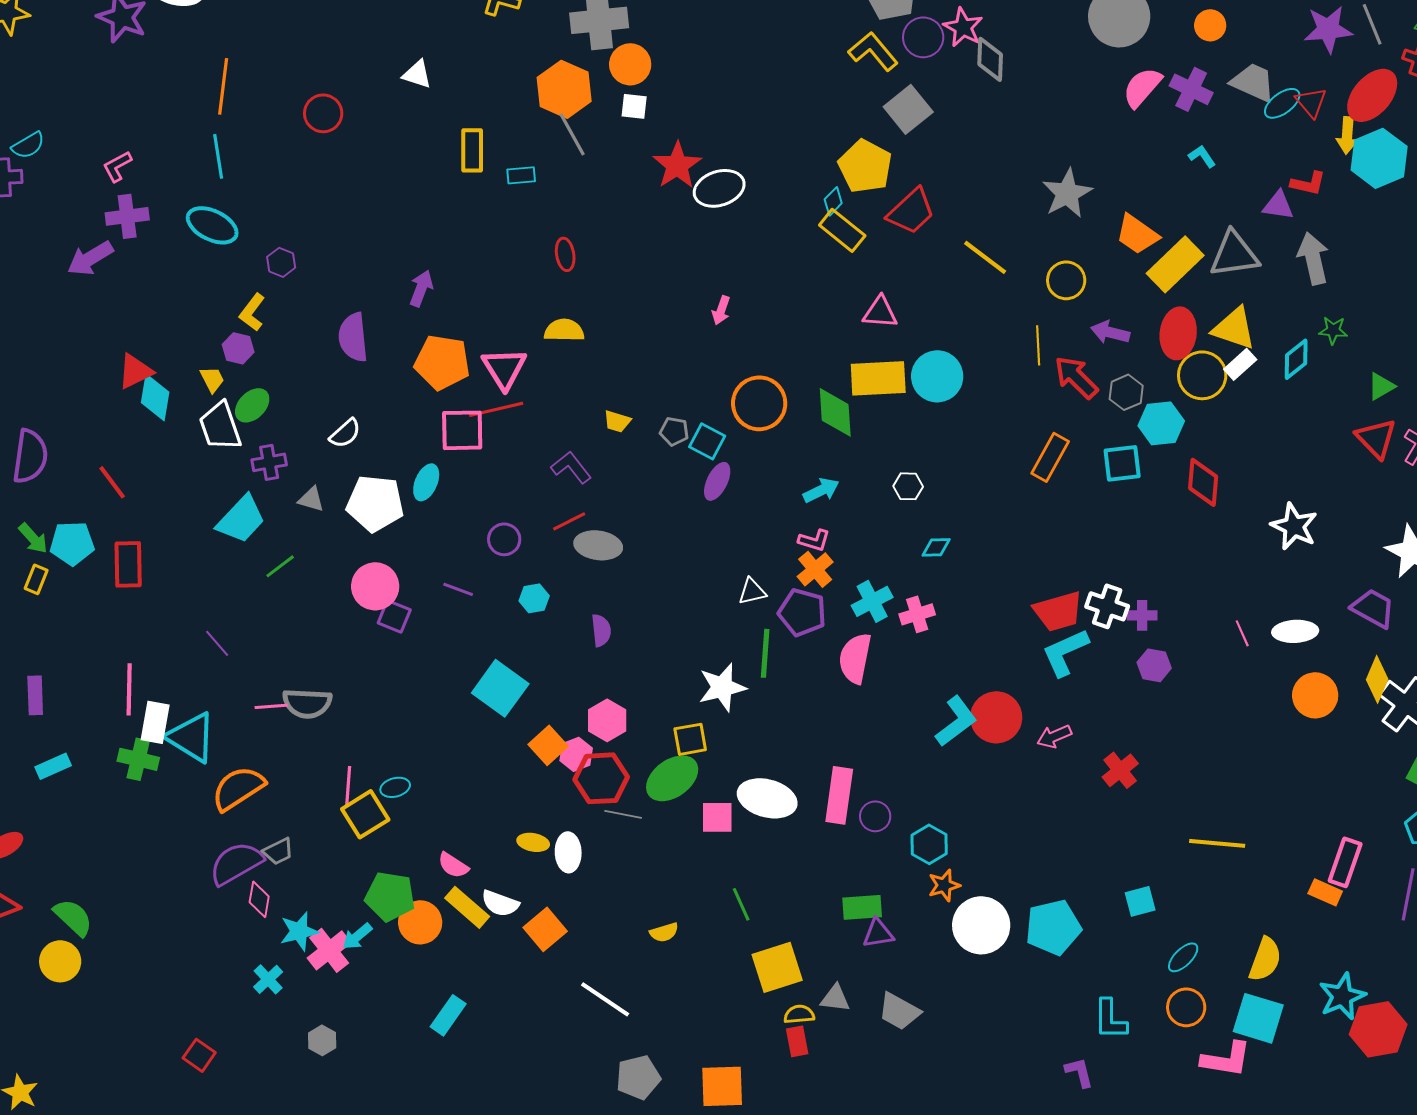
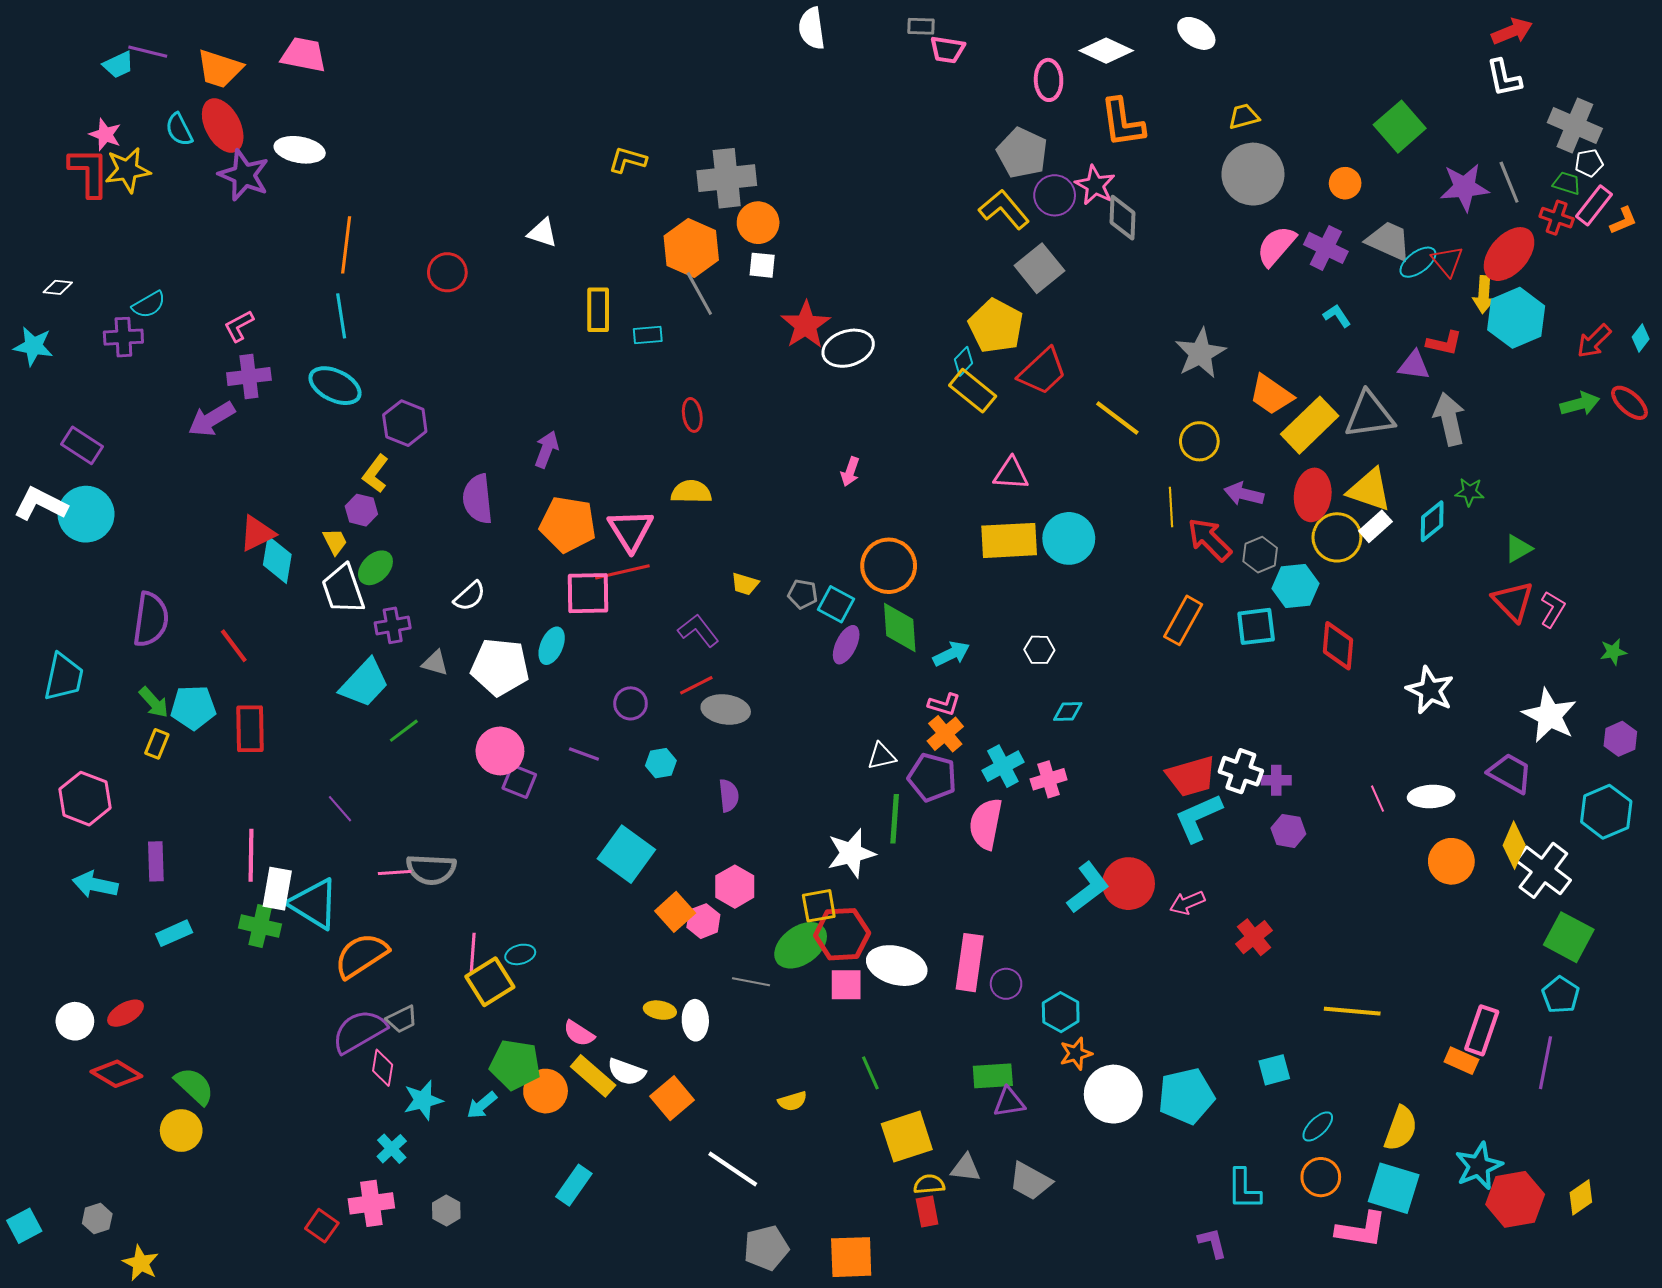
purple hexagon: (281, 262) -> (405, 423), size x1.5
green diamond: (835, 412) -> (900, 628), moved
red hexagon: (601, 778) -> (842, 934), moved
pink cross: (329, 950) -> (371, 1203), moved, turned 30

